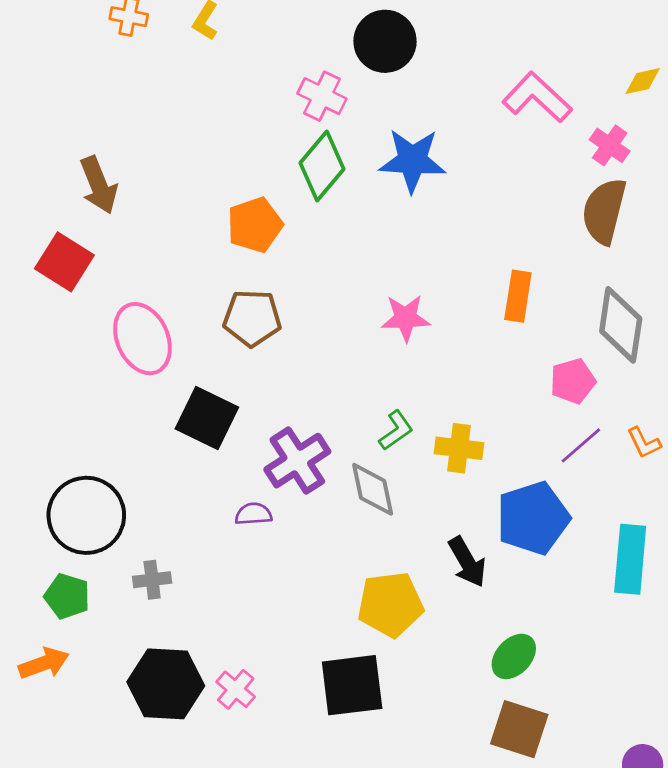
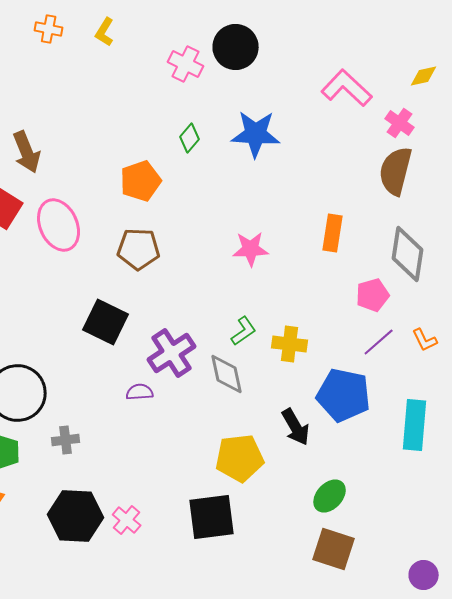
pink cross: (322, 96) -> (186, 64), moved
green diamond: (322, 166) -> (190, 138), size x0.6
pink ellipse: (142, 339) -> (59, 225), moved
blue pentagon: (533, 518) -> (344, 395), turned 30

